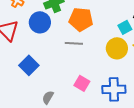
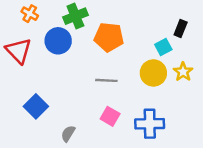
gray line: (74, 43) -> (106, 80), moved
blue square: (29, 65) -> (36, 106), moved

